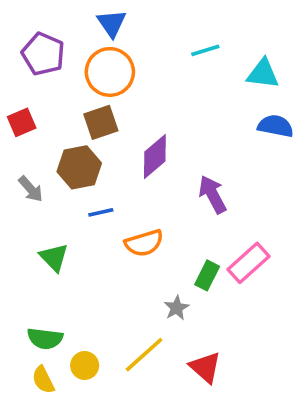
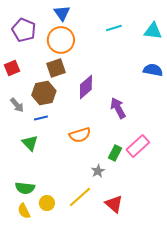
cyan triangle: (263, 74) -> (153, 31), moved
blue line: (101, 212) -> (41, 118), moved

